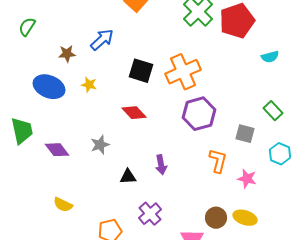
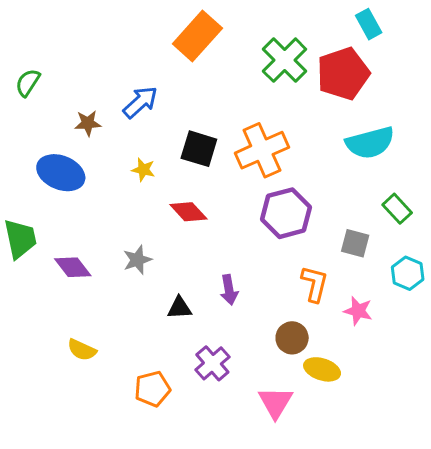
cyan semicircle: (270, 57) -> (370, 143), moved, size x1.8
yellow star: (89, 85) -> (143, 170), moved
brown circle: (216, 218) -> (292, 338), moved
yellow ellipse: (245, 218) -> (322, 369), moved

